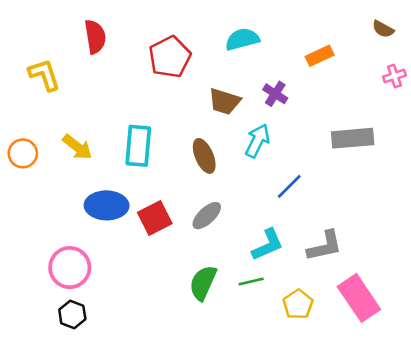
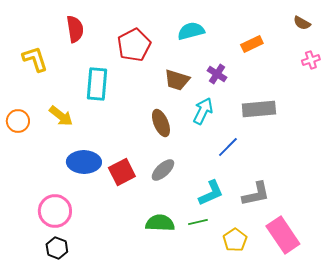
gray rectangle: (353, 138) -> (259, 109), moved
cyan rectangle: (138, 146) -> (97, 84), moved
green semicircle: (203, 283) -> (160, 223), turned 68

